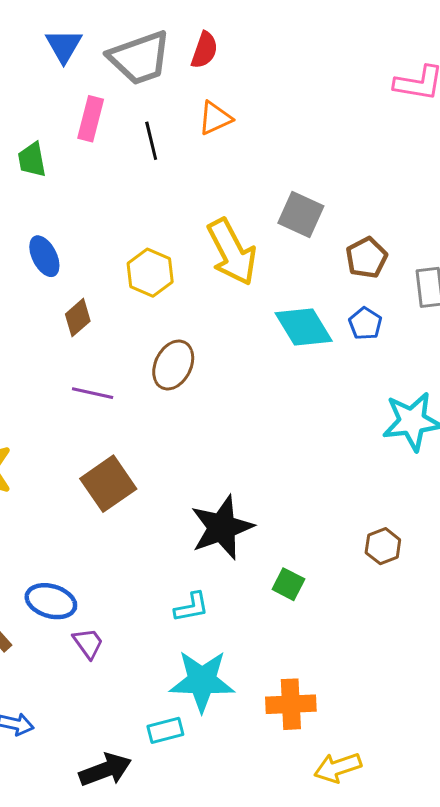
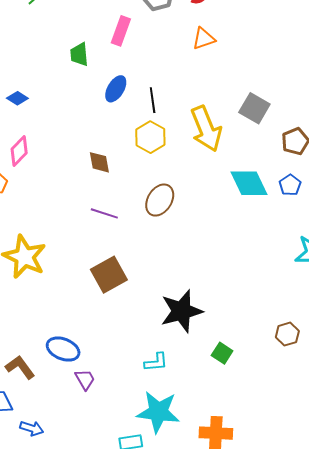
black line: (151, 141) -> (153, 100), moved
blue ellipse: (44, 256) -> (116, 89), moved, turned 52
brown diamond: (78, 318) -> (99, 162), turned -65

